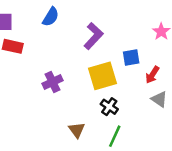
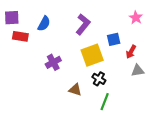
blue semicircle: (51, 17) -> (44, 24), moved
gray triangle: (159, 99) -> (138, 71), turned -40
brown triangle: (77, 130) -> (75, 90), moved, turned -32

